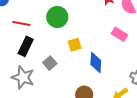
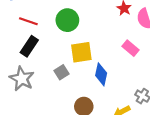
yellow square: (75, 45) -> (81, 52), size x1.5
gray square: (50, 63) -> (61, 72), moved

